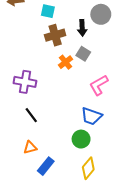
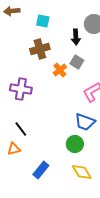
brown cross: (55, 35) -> (40, 49), moved
black line: (31, 115) -> (21, 129), moved
orange triangle: (30, 147) -> (14, 149), moved
yellow diamond: (88, 168) -> (82, 172), turned -70

